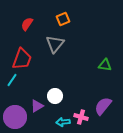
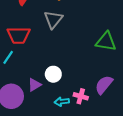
red trapezoid: (22, 59) -> (19, 35), turned 70
green triangle: (105, 65) -> (106, 42), size x1.5

